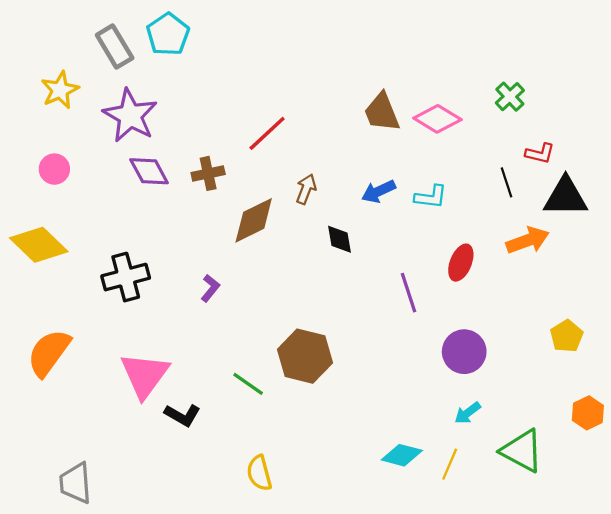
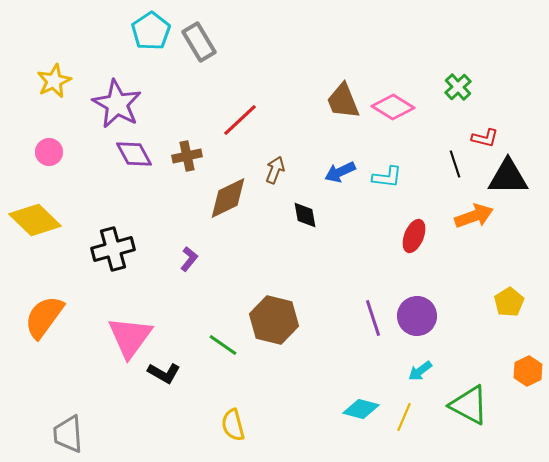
gray rectangle: (115, 47) -> (199, 42), moved
purple line: (409, 293) -> (373, 318), moved

